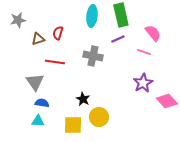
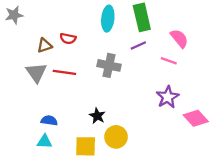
gray star: (18, 20) -> (14, 15), moved
red semicircle: (58, 33) -> (68, 38), turned -96
gray triangle: (35, 82) -> (36, 72), moved

